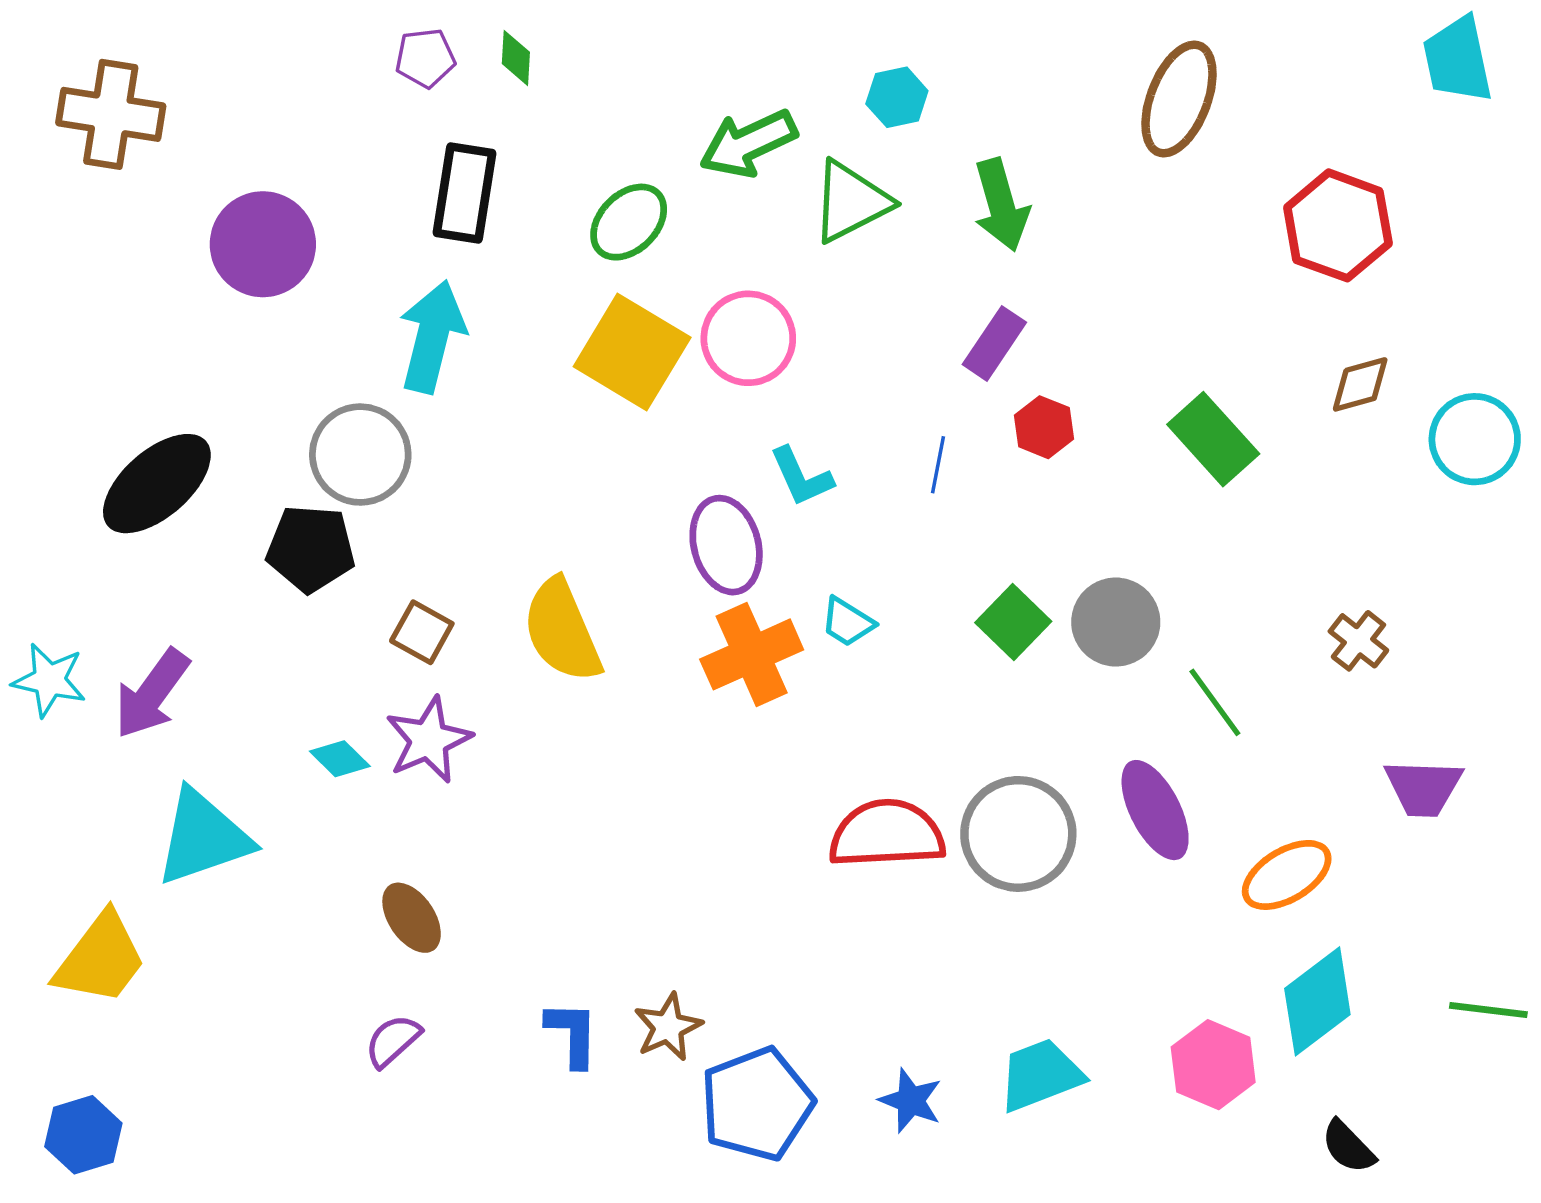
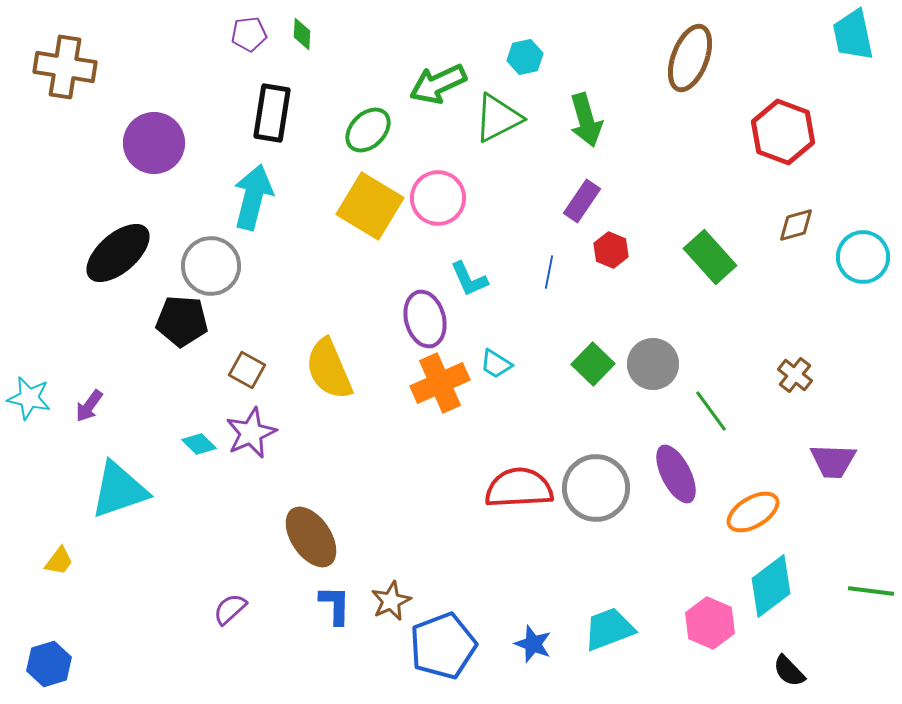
black ellipse: (157, 484) -> (118, 253), moved
purple arrow: (152, 694) -> (89, 406), size x0.6
brown ellipse: (412, 918) -> (311, 537), moved, size x1.5
yellow trapezoid: (100, 959) -> (59, 561), size x0.5

